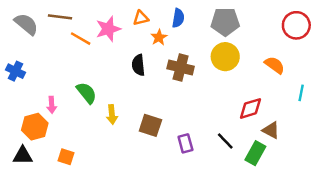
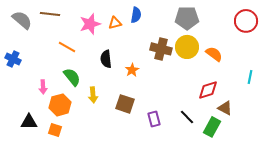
orange triangle: (141, 18) -> (115, 23), moved
blue semicircle: (178, 18) -> (136, 15), moved
orange star: (159, 37) -> (132, 70), moved
orange line: (81, 39) -> (67, 47), moved
black semicircle: (138, 65) -> (106, 59), moved
orange semicircle: (275, 65) -> (214, 54), moved
brown cross: (181, 67) -> (161, 49), moved
orange hexagon: (35, 127) -> (60, 105), moved
black triangle: (23, 155) -> (29, 122), moved

